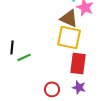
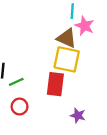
red rectangle: (78, 63) -> (55, 84), moved
red circle: (52, 89) -> (20, 107), moved

